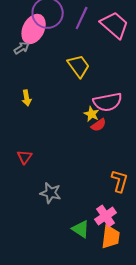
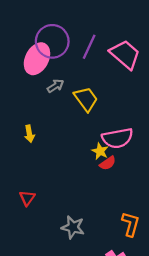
gray arrow: (22, 48) -> (55, 86), moved
gray star: (51, 193) -> (73, 227), moved

